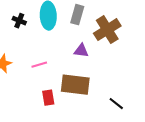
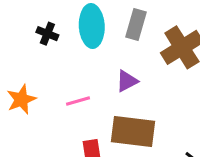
purple triangle: (81, 51) -> (127, 81), moved, turned -35

